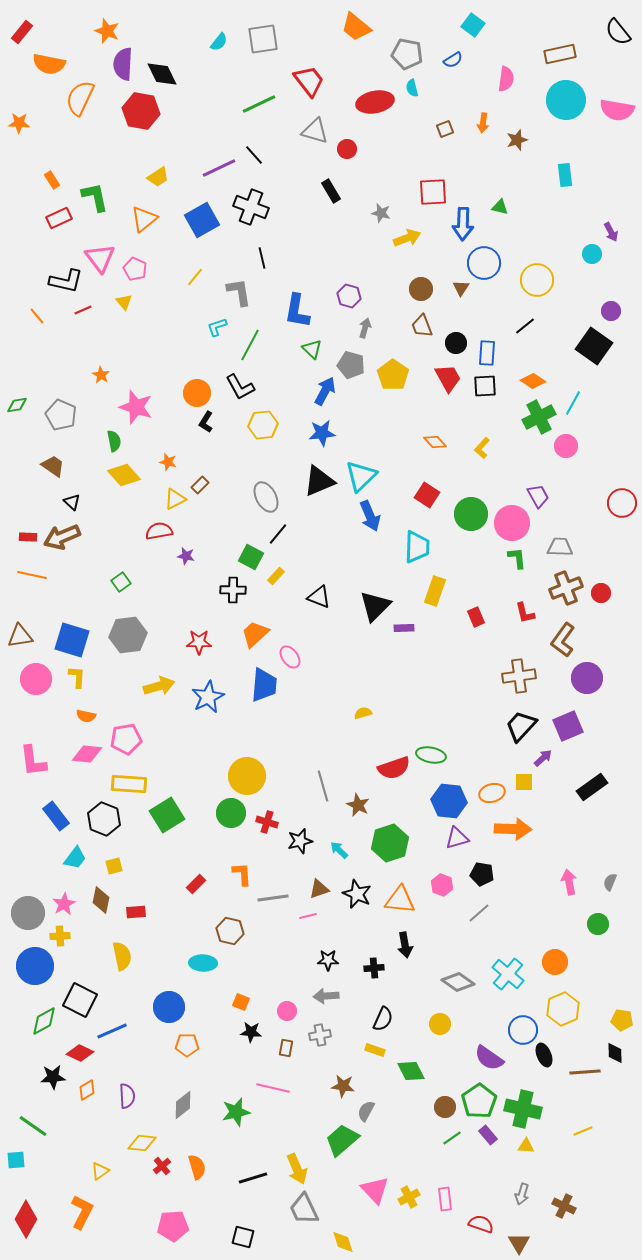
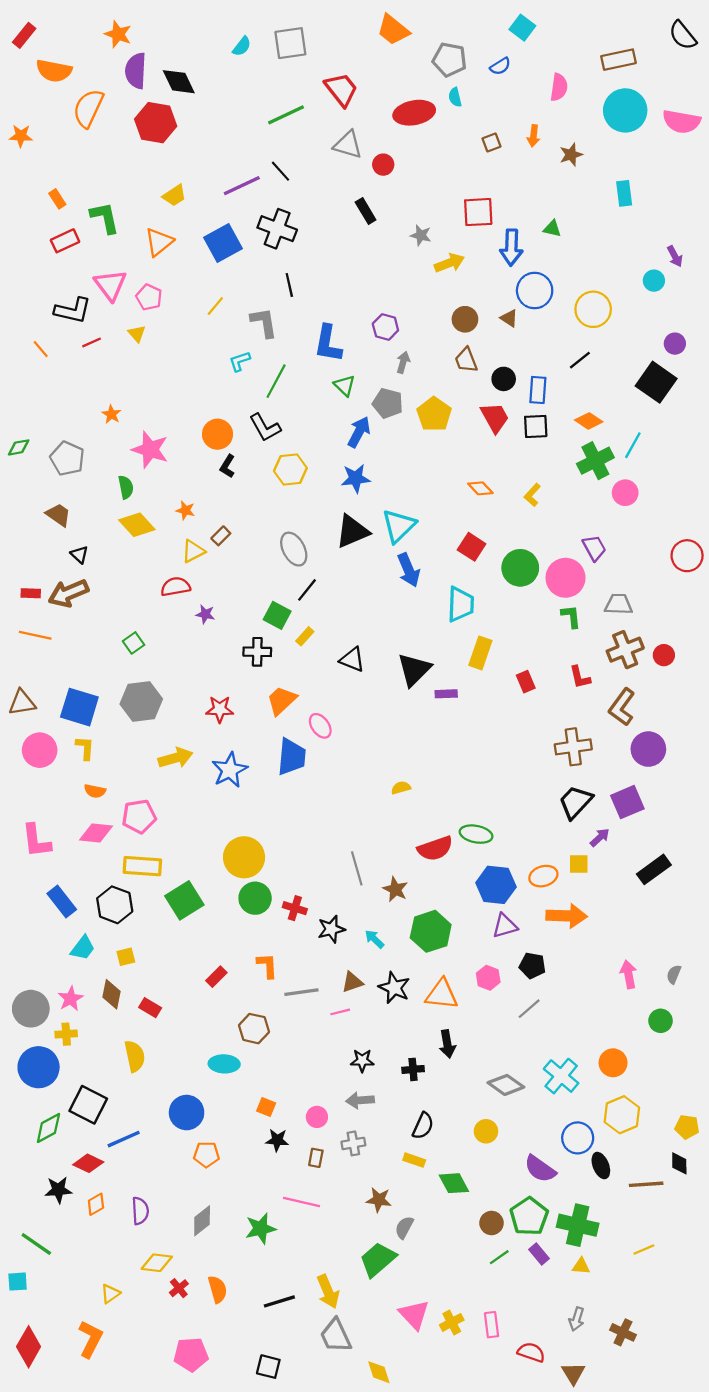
brown triangle: (461, 288) -> (509, 318), turned -30
yellow circle: (247, 776) -> (244, 857), moved
red rectangle: (136, 912) -> (150, 1008), turned 36

